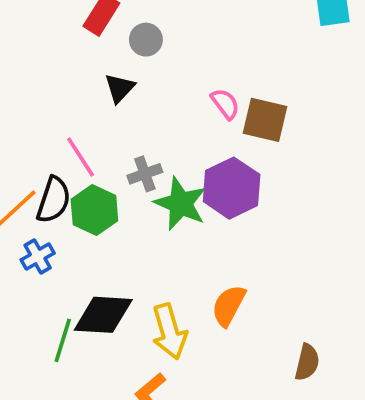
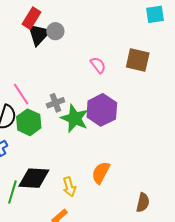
black triangle: (120, 88) -> (39, 34), moved, size x1.4
brown square: (265, 120) -> (138, 60), moved
yellow arrow: (169, 331) -> (69, 187), size x0.7

